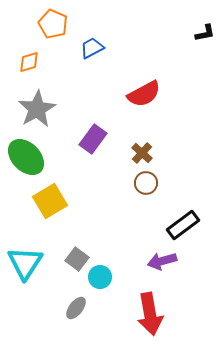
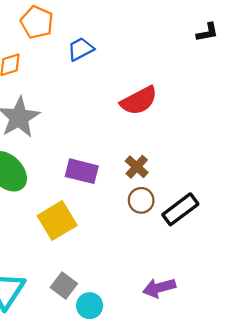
purple rectangle: (93, 139) -> (82, 171), moved, turned 68
yellow square: (50, 201) -> (57, 221), moved
black rectangle: (183, 225) -> (180, 209), moved

